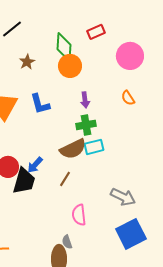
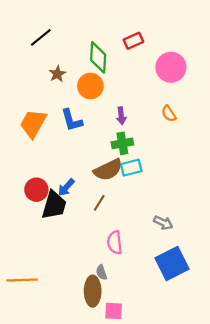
orange circle: (70, 66) -> (90, 86), moved
gray arrow: (123, 197) -> (163, 223), size x0.7

